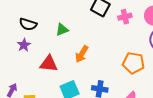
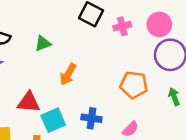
red triangle: (49, 64) -> (29, 102), moved

